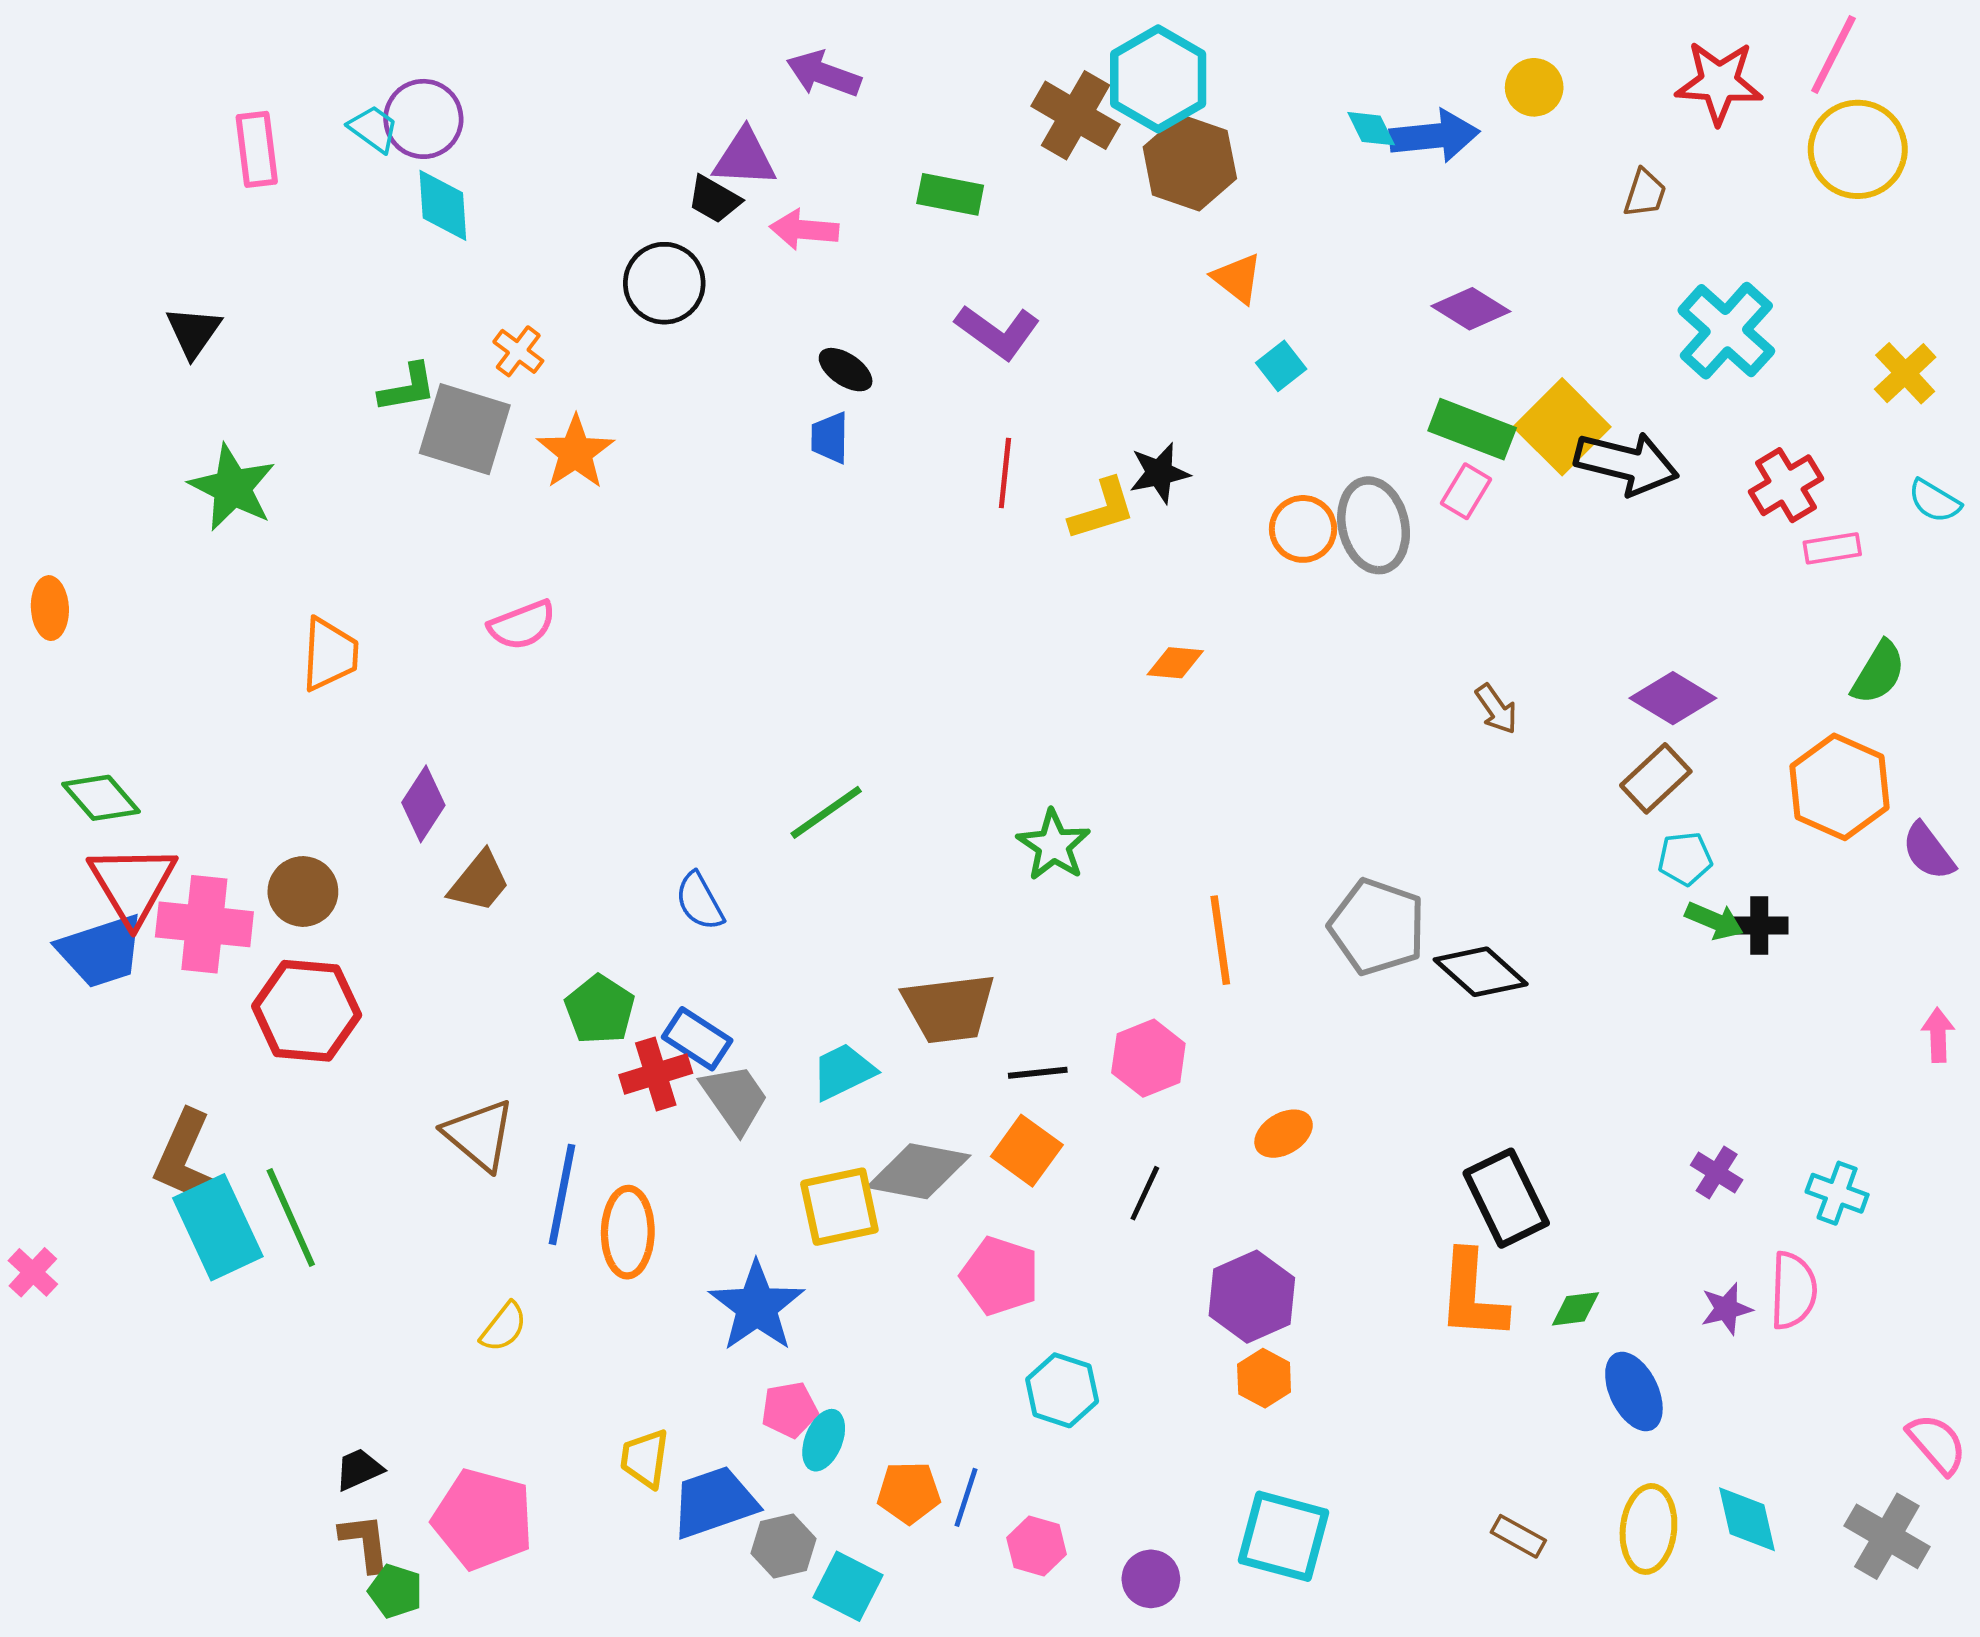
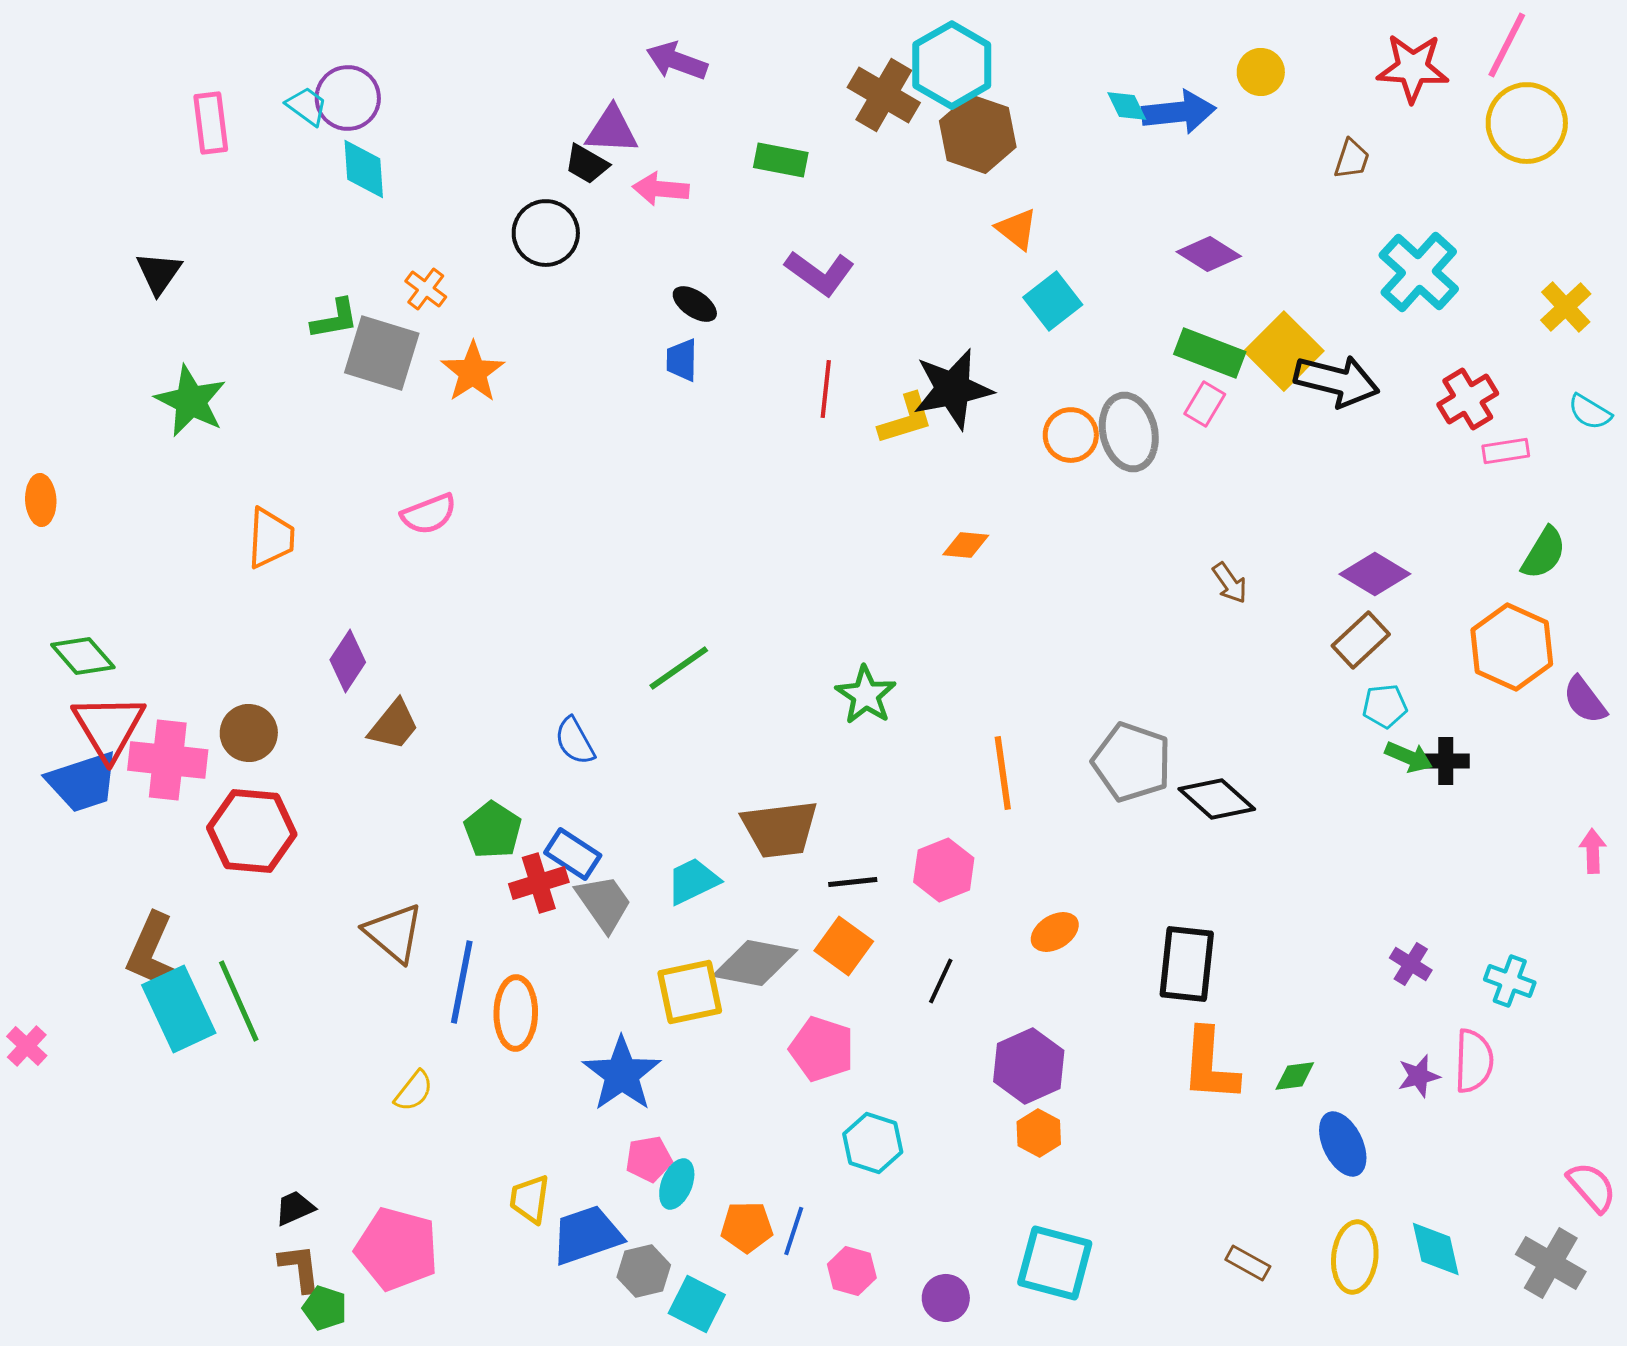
cyan square: (1281, 366) -> (1053, 301), size x1.4
black star: (1159, 473) -> (953, 389), size x1.6
black rectangle: (1506, 1198) -> (1187, 964), moved, turned 32

